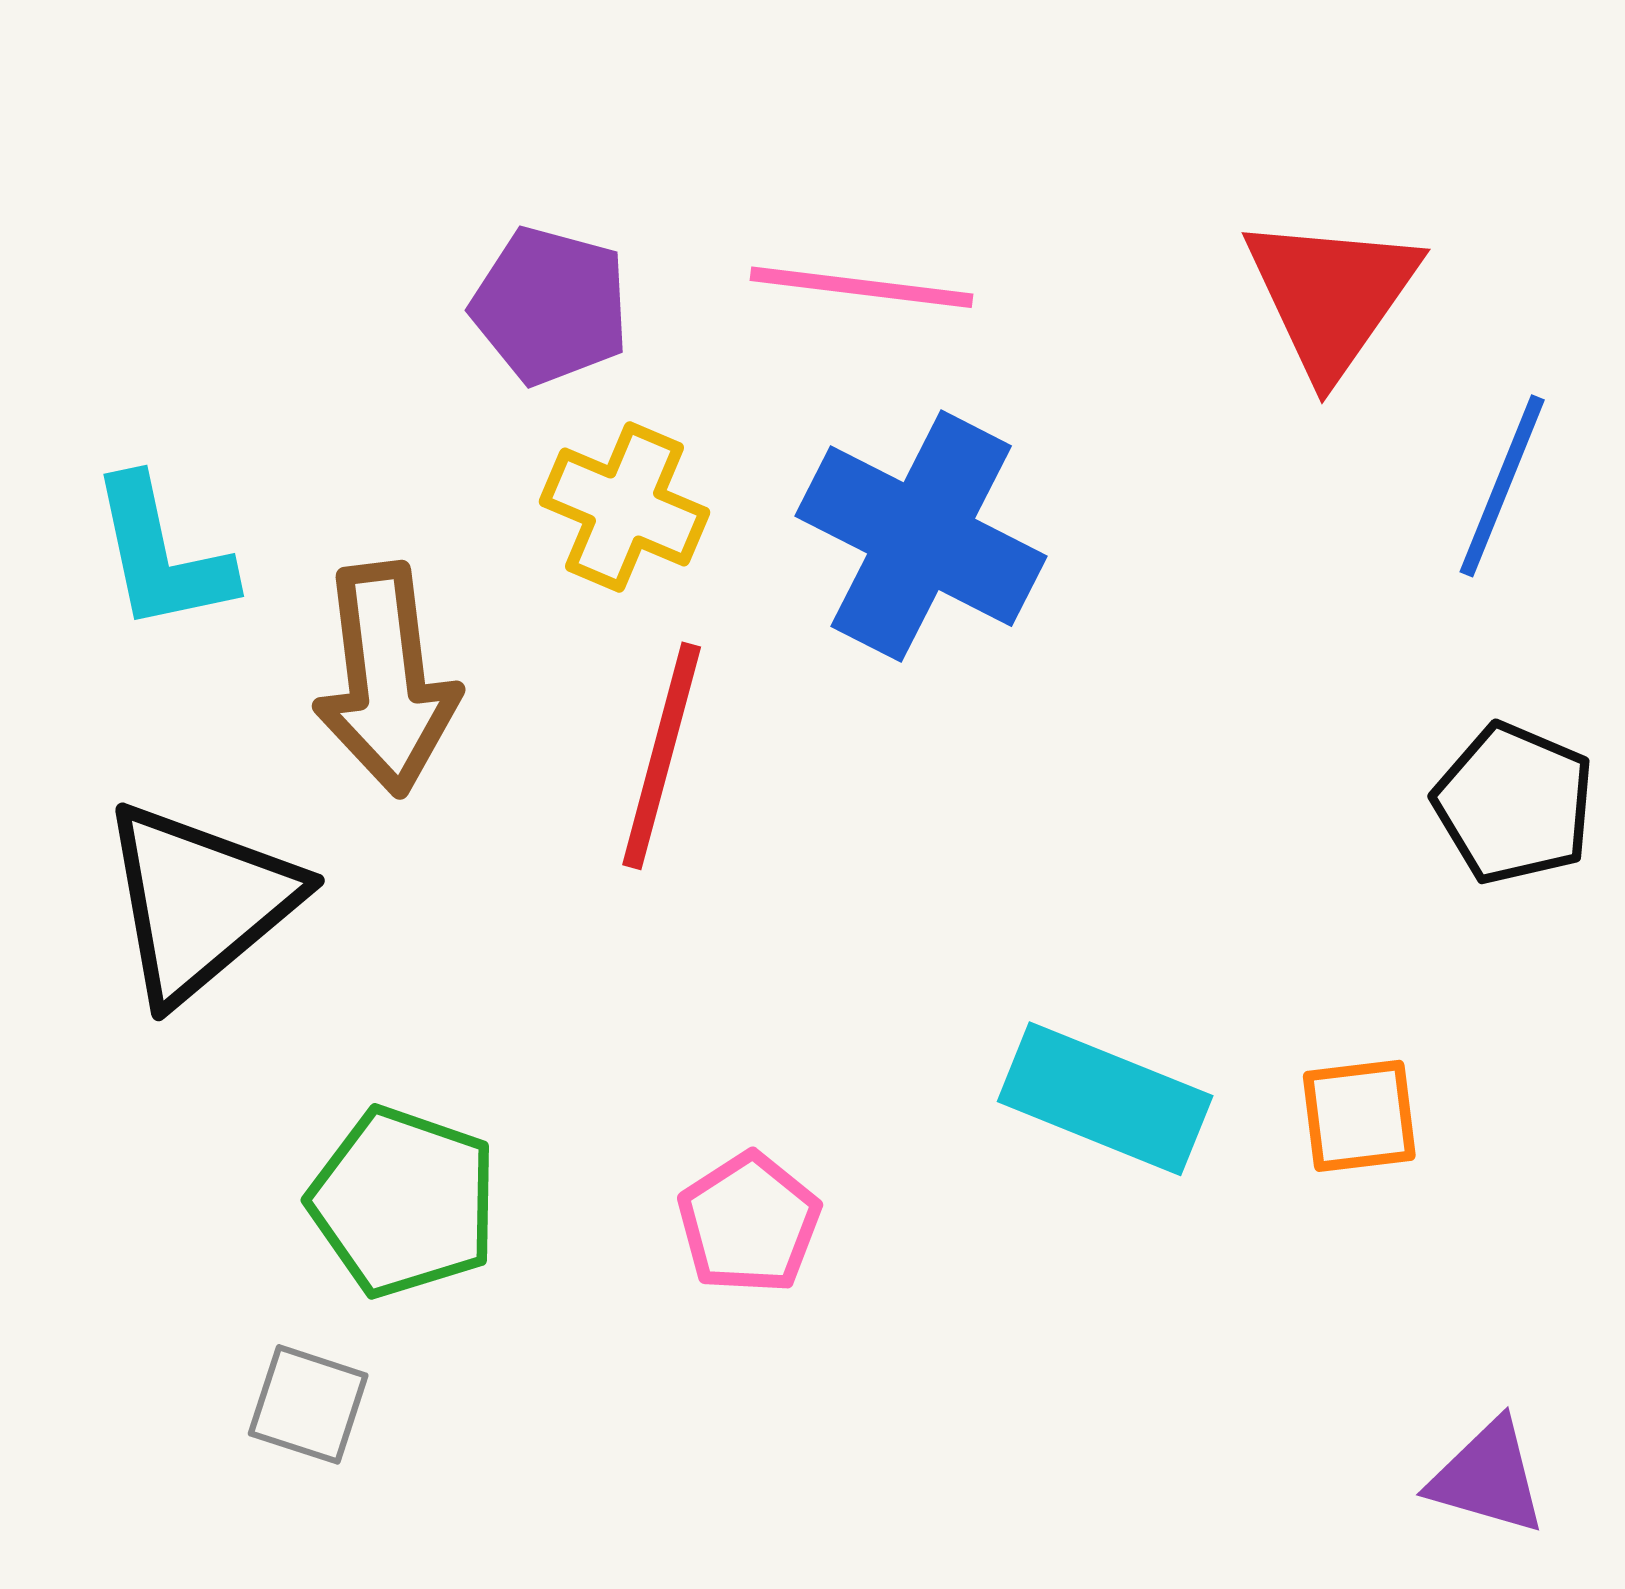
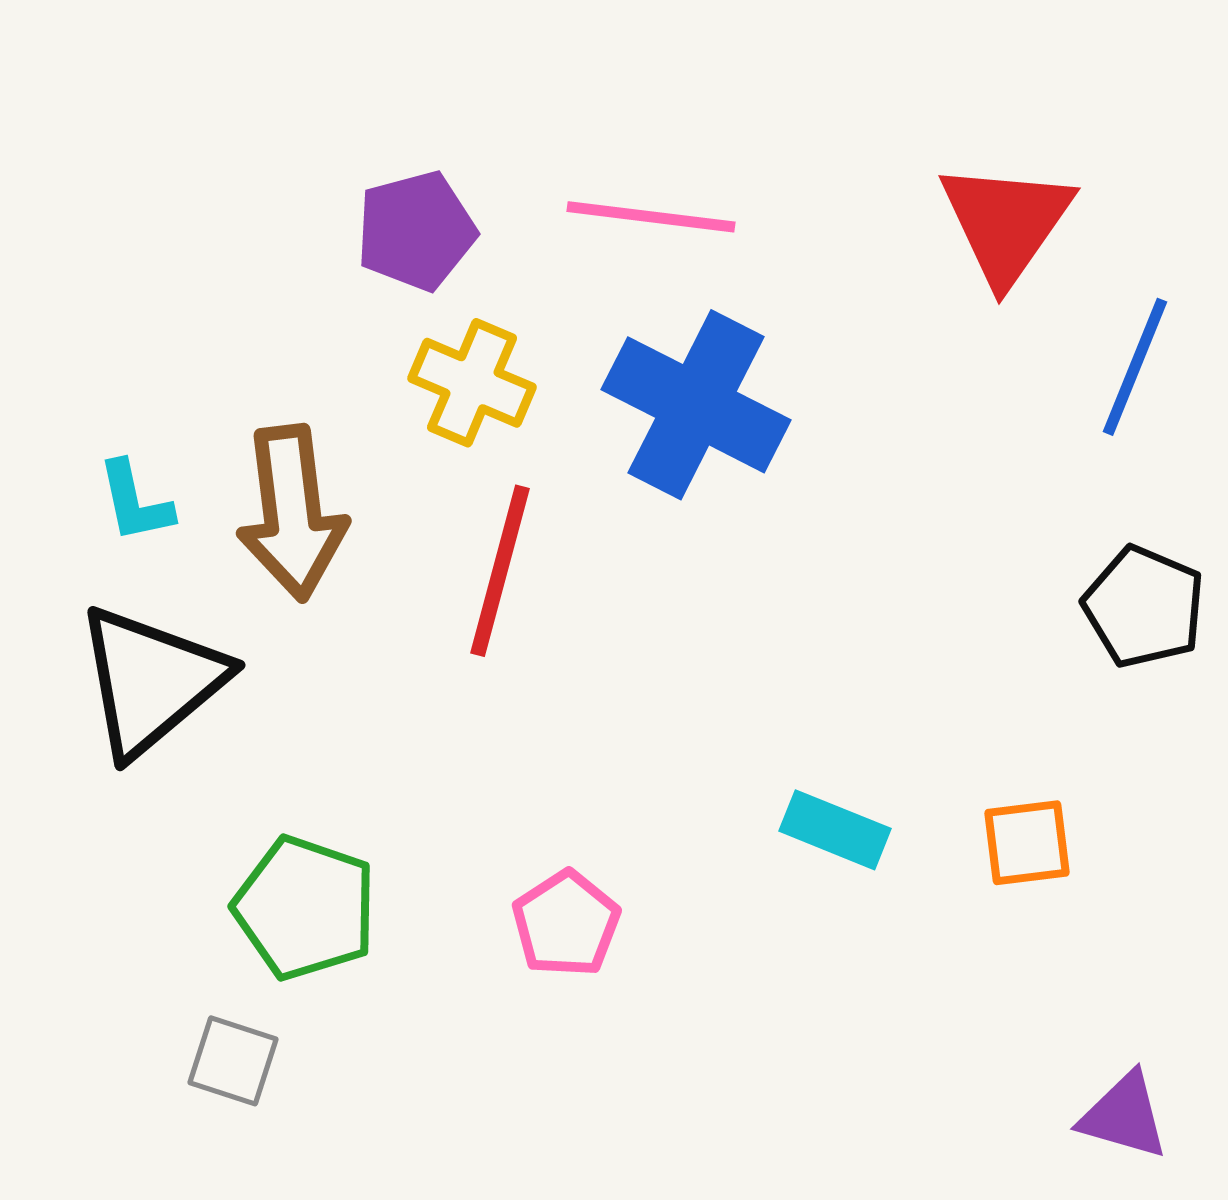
purple pentagon: (550, 306) -> (416, 231), turned -30
cyan L-shape: (161, 555) -> (135, 502), moved, size x0.7
cyan rectangle: (1105, 1099) -> (835, 830), size x0.7

